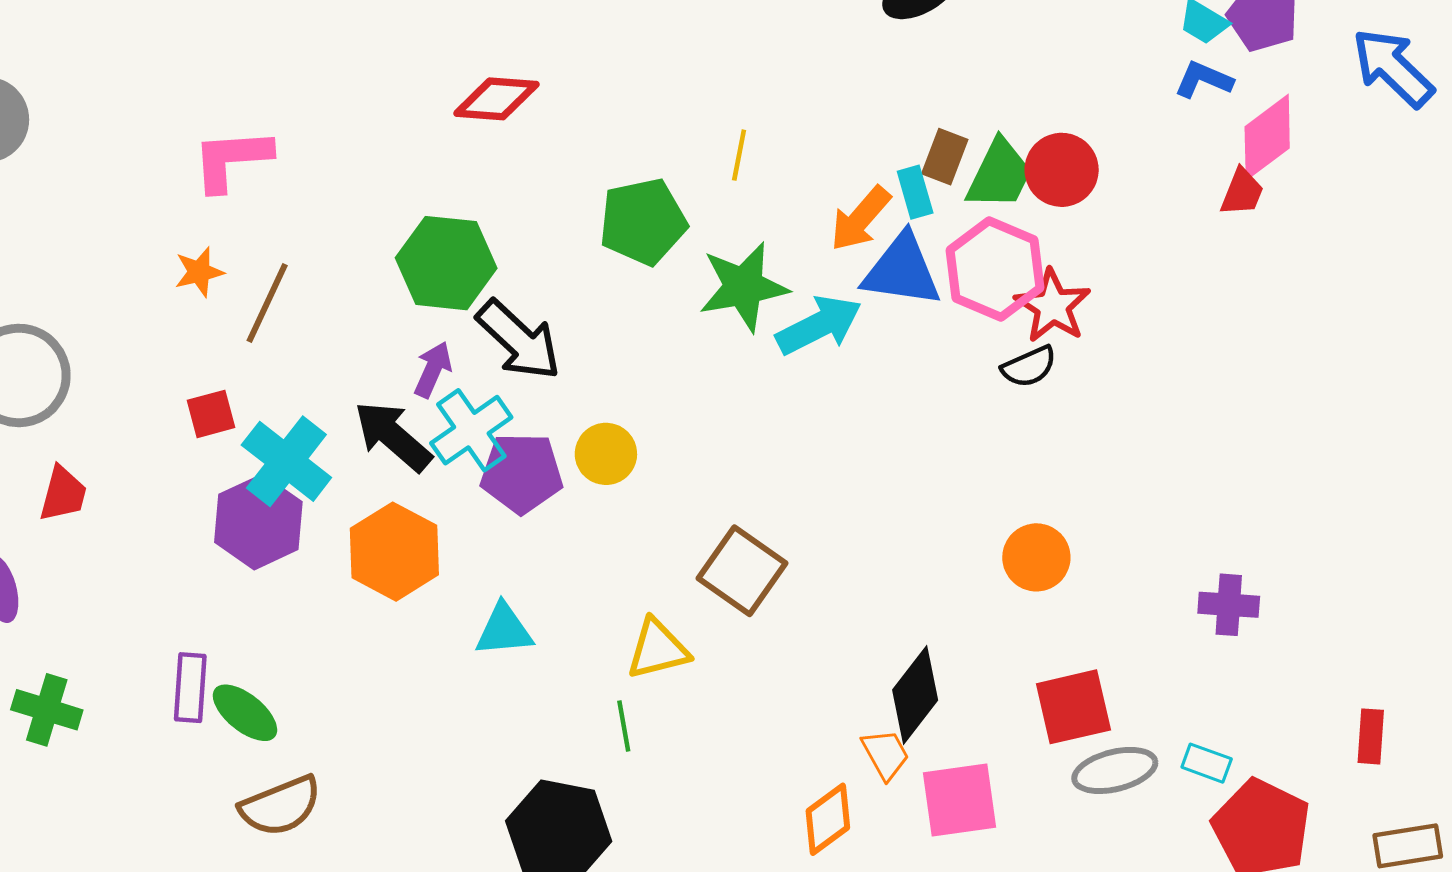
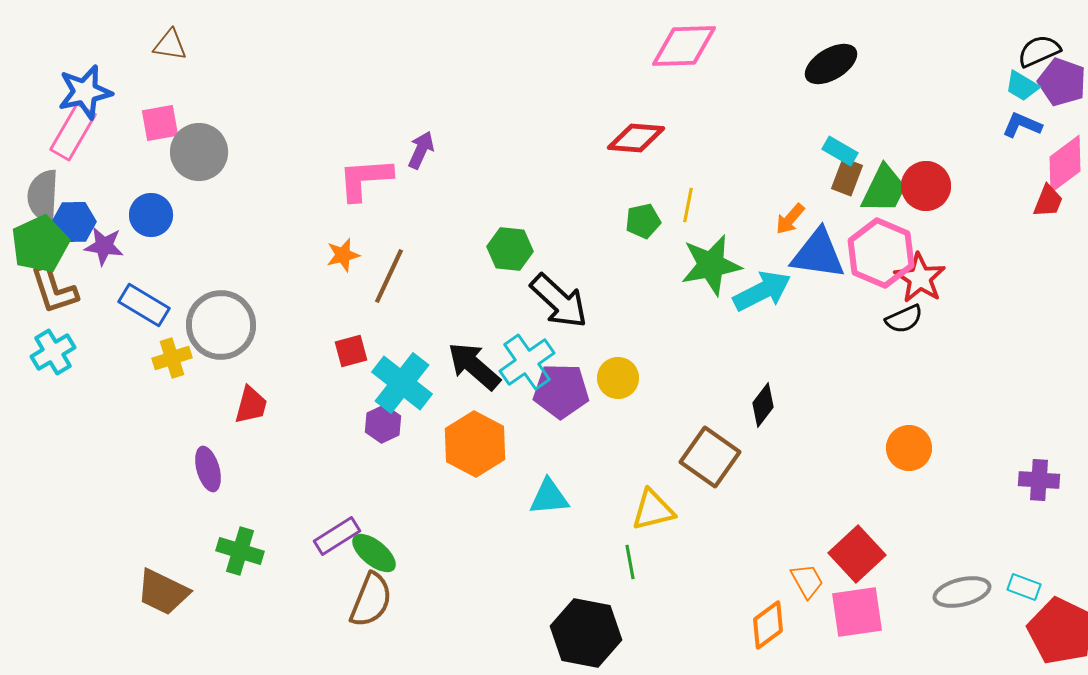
red diamond: (496, 99) -> (636, 138), moved
yellow line: (739, 155) -> (688, 205), moved
cyan rectangle: (915, 192) -> (840, 151), moved, turned -44
orange arrow: (860, 219) -> (790, 219), size x0.7
green pentagon: (643, 222) -> (643, 221), size x0.6
green hexagon: (446, 263) -> (510, 249), size x0.7
purple arrow: (433, 370) -> (421, 150), moved
purple hexagon: (258, 522) -> (383, 424), size x0.6
purple rectangle: (190, 688) -> (337, 536), turned 54
black diamond: (915, 695) -> (763, 405), moved, size x0.7
red square: (1073, 707) -> (857, 554), moved, turned -30
brown semicircle: (280, 806) -> (371, 600), moved, turned -46

